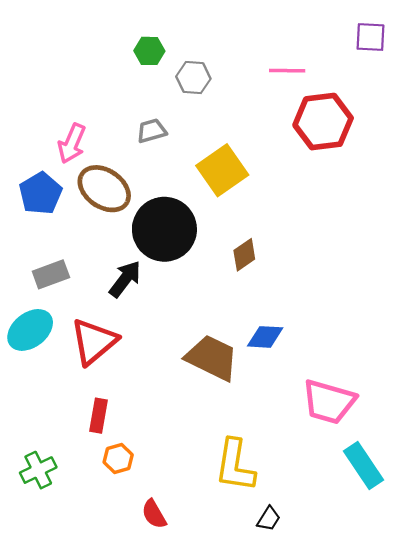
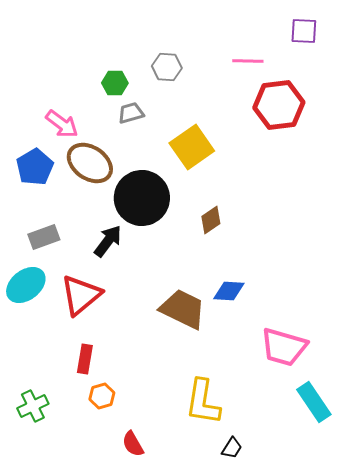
purple square: (371, 37) -> (304, 31), moved
green hexagon: (149, 51) -> (115, 83), moved
pink arrow: (72, 144) -> (62, 124), turned -76

